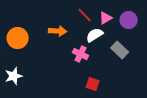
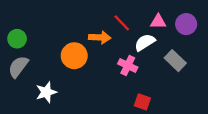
red line: (85, 15) -> (122, 23), moved
pink triangle: (106, 18) -> (158, 22), turned 32
orange circle: (18, 38) -> (74, 56), moved

